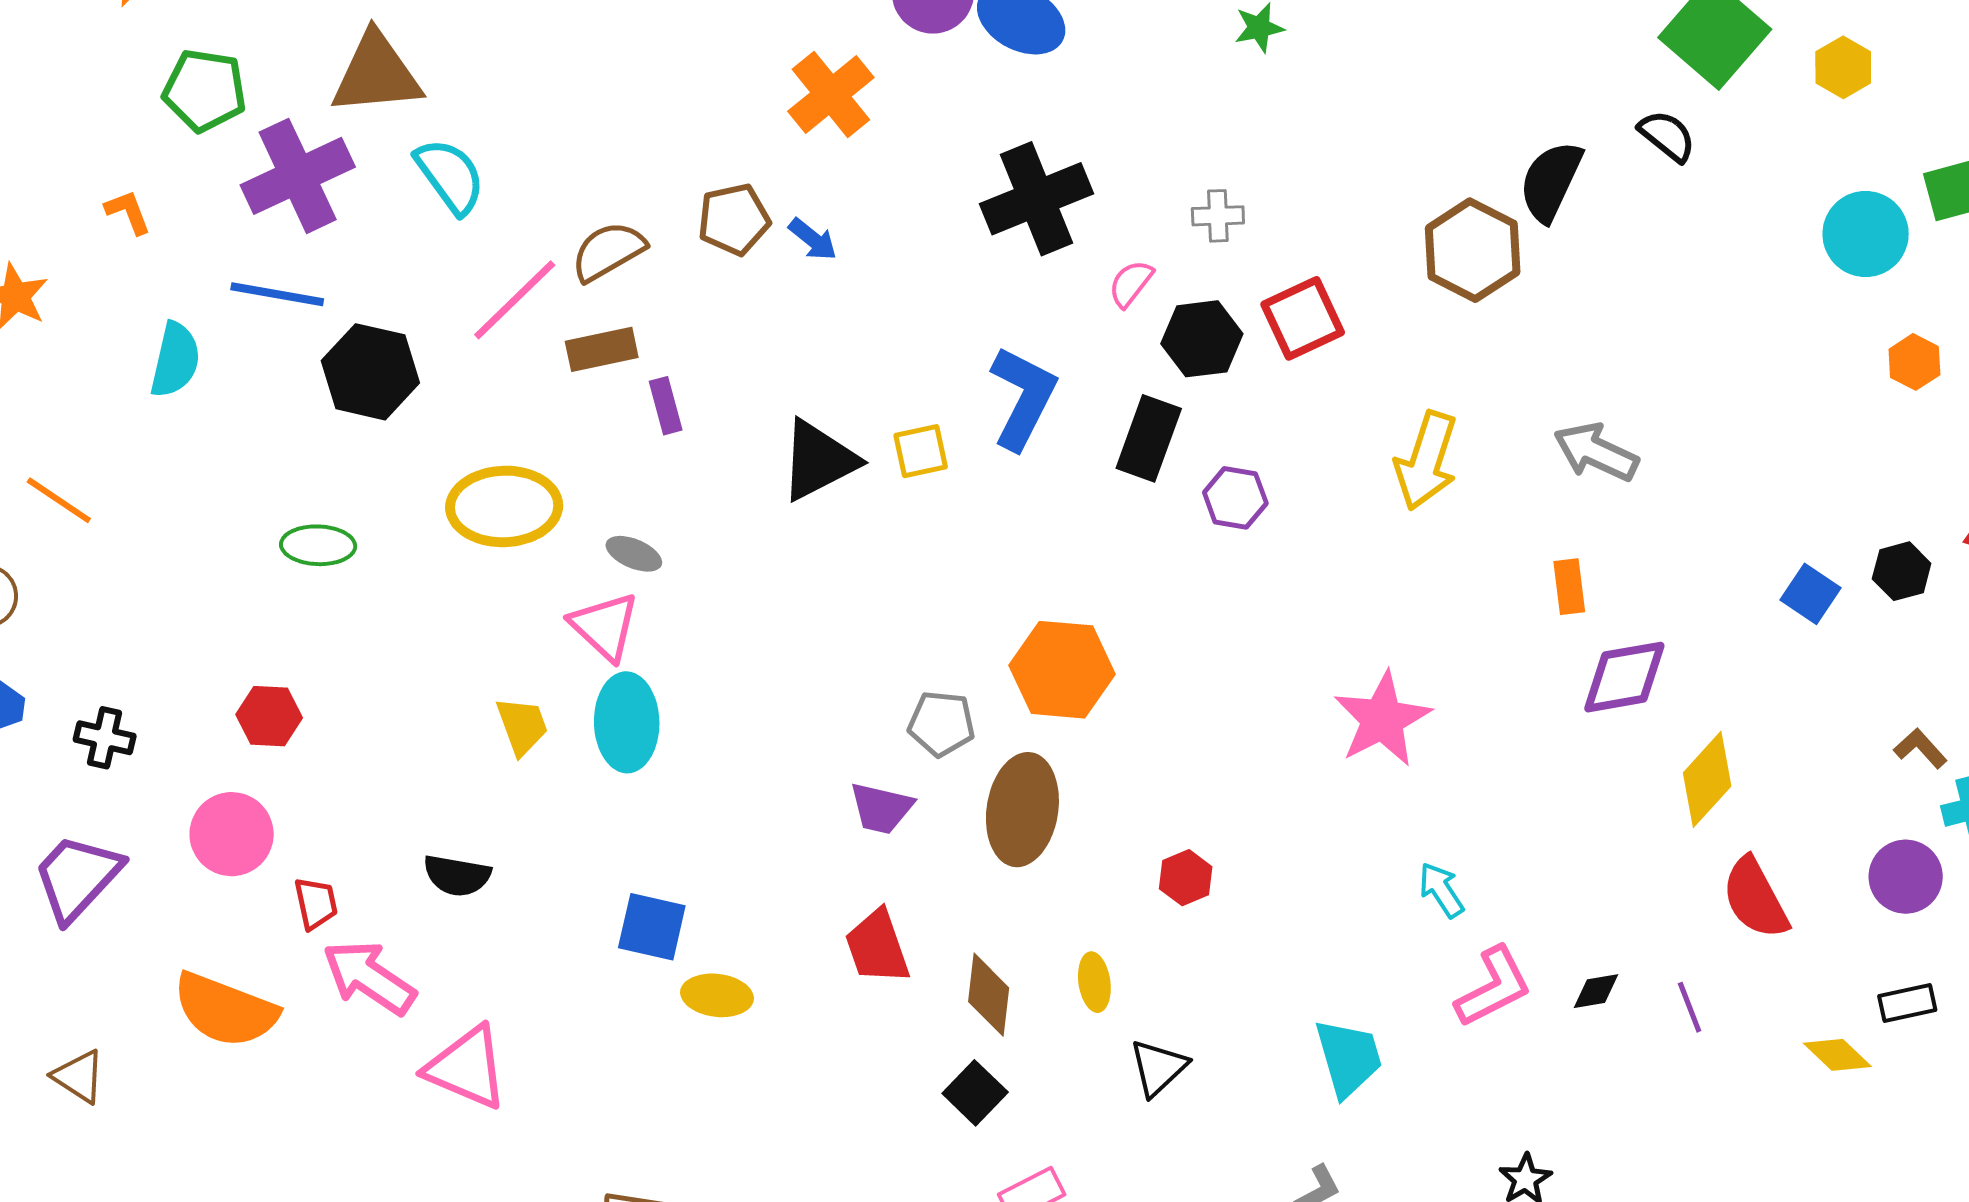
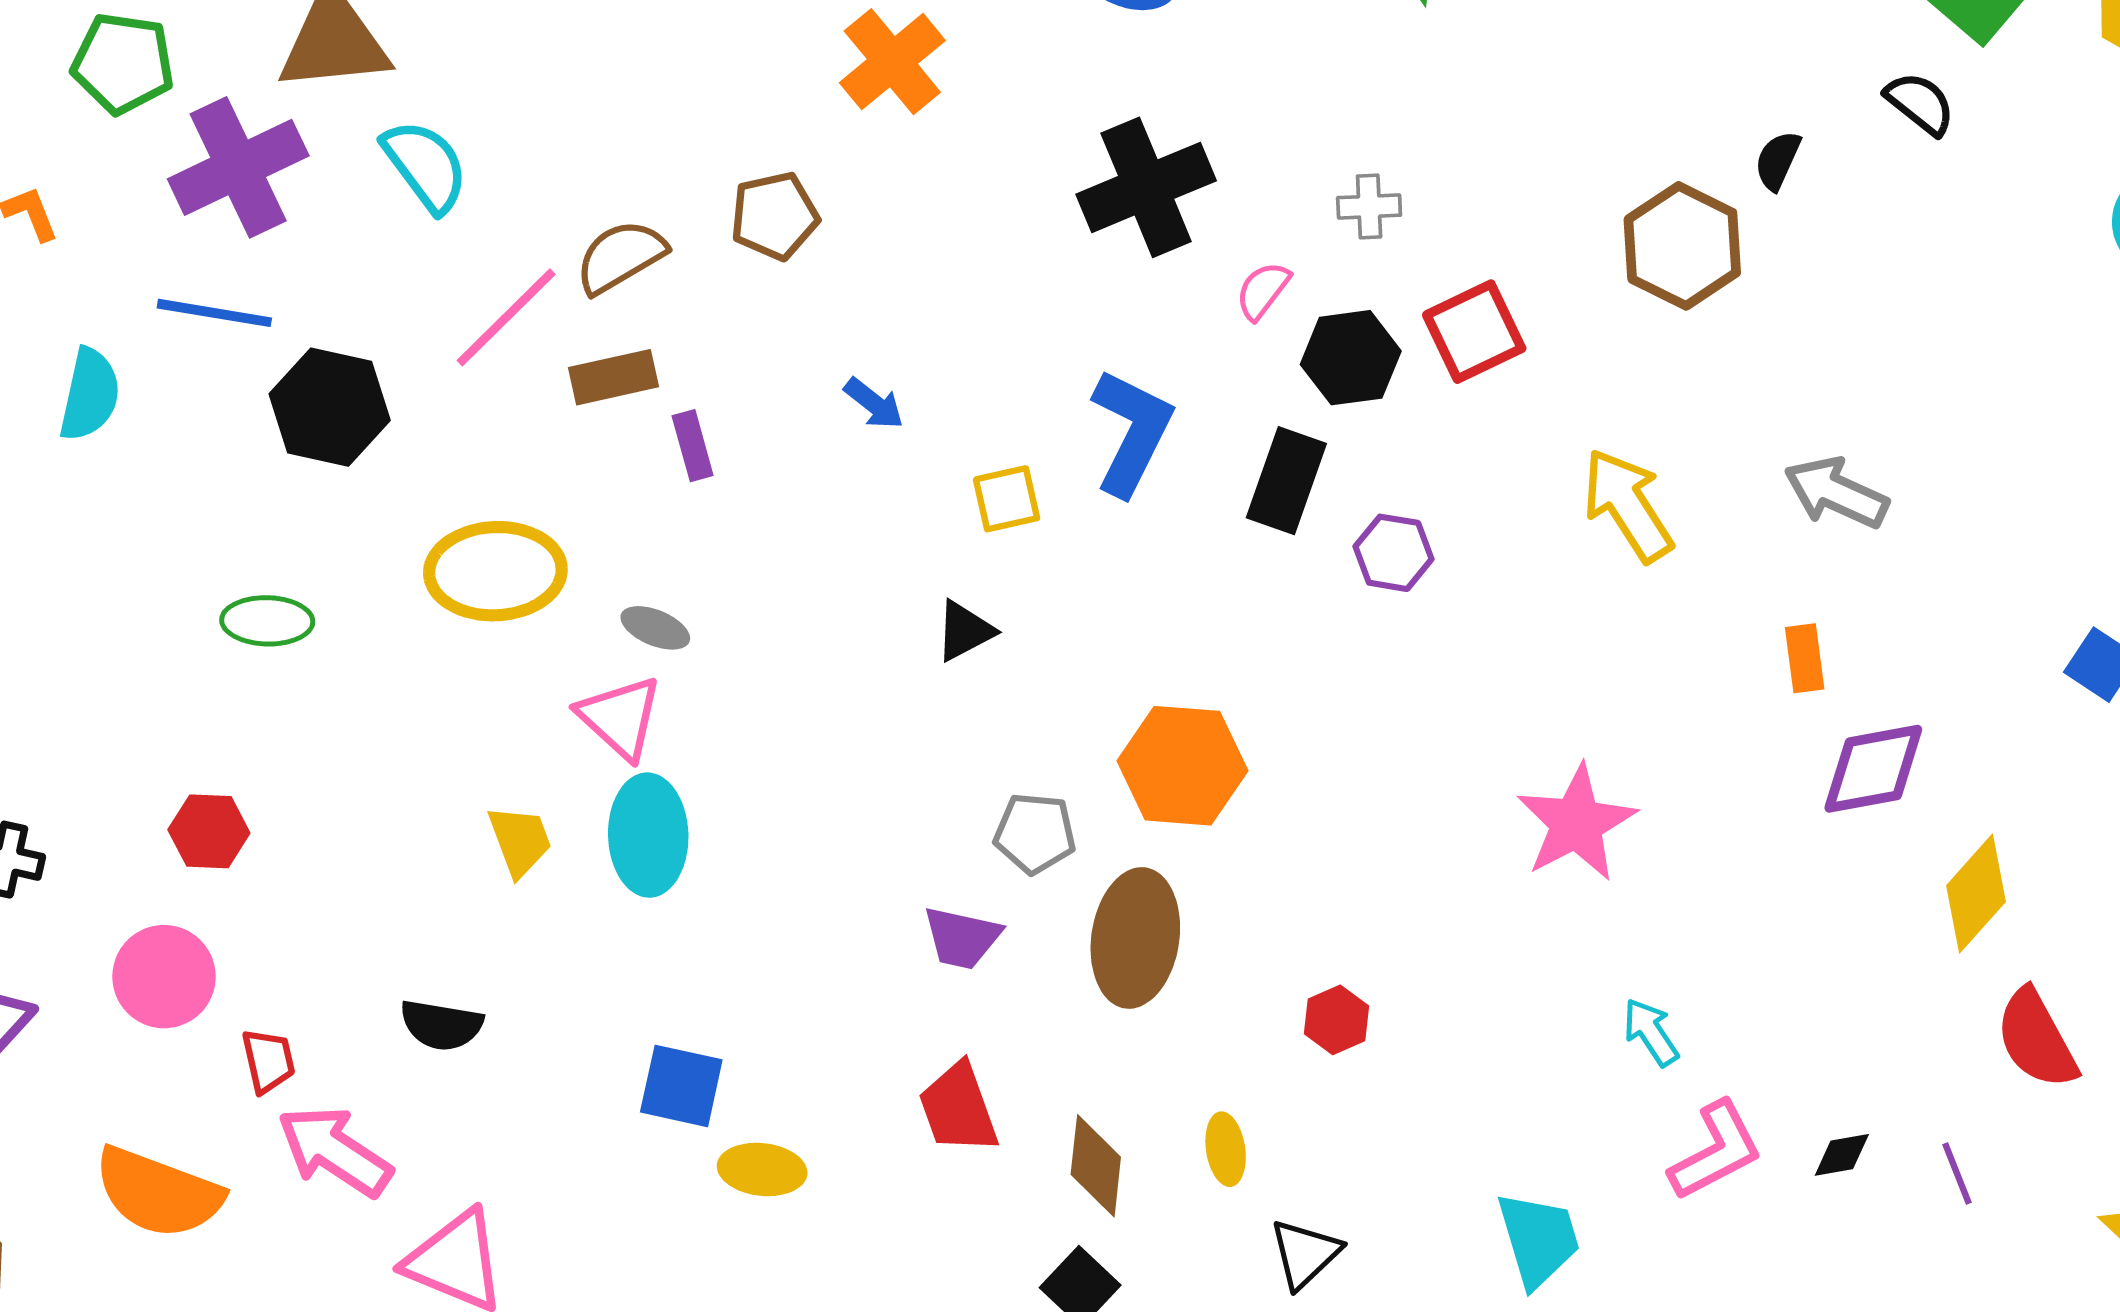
black semicircle: (1551, 181) -> (1778, 160), size x0.6
blue arrow: (813, 239) -> (874, 404), moved
black triangle: (819, 460) -> (965, 631), moved, size x0.6
yellow arrow: (1426, 461) -> (1628, 505), turned 130

